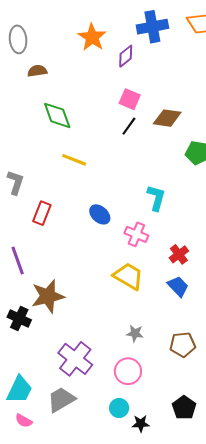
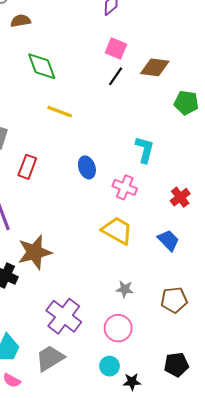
blue ellipse: (100, 214) -> (87, 167), turned 30
red cross: (179, 254) -> (180, 197), moved
black pentagon: (184, 408) -> (176, 365), turned 30

